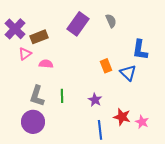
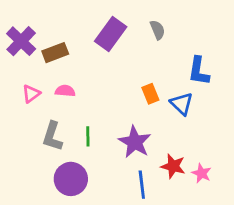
pink triangle: (25, 54) -> (31, 94), moved
purple star: (95, 100) -> (135, 142), size x1.6
purple circle: (33, 122) -> (71, 179), moved

